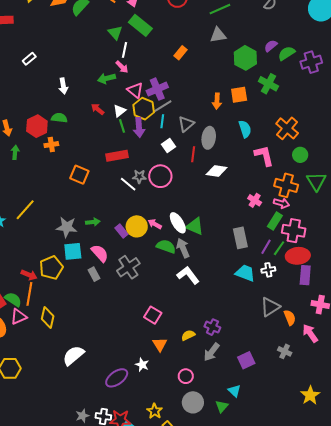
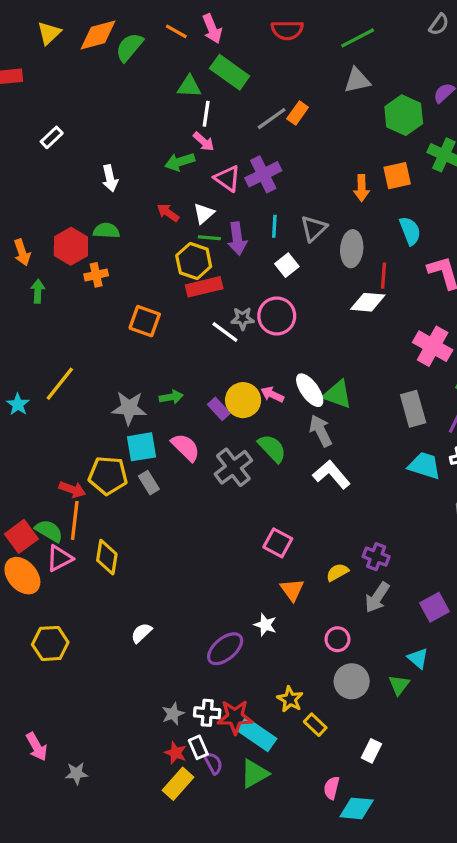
green triangle: (115, 33) -> (189, 86), turned -42
gray line: (163, 106) -> (272, 119), moved
yellow hexagon: (144, 109) -> (194, 261), moved
green line: (122, 126) -> (209, 238), turned -64
red line: (193, 154) -> (383, 276), moved
pink cross: (255, 200) -> (433, 346), size x1.6
green semicircle: (166, 246) -> (272, 448), moved, turned 30
yellow pentagon: (51, 268) -> (108, 475), turned 30
gray rectangle: (94, 274) -> (149, 483), moved
white semicircle: (73, 355) -> (141, 633), moved, size x0.6

